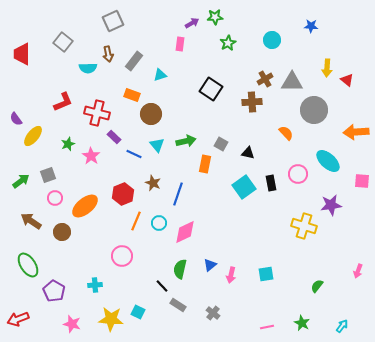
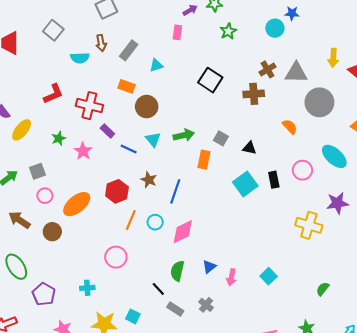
blue star: (311, 26) -> (292, 13), moved
cyan square: (266, 274) -> (269, 276), turned -35
gray cross: (213, 313) -> (206, 305), moved

